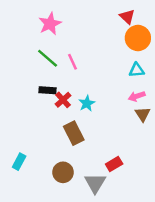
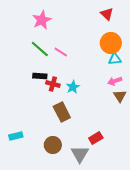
orange circle: (138, 38) -> (111, 43), moved
pink line: (73, 62) -> (61, 52), turned -32
red cross: (63, 100) -> (53, 84), turned -32
cyan rectangle: (19, 162) -> (16, 136), turned 48

